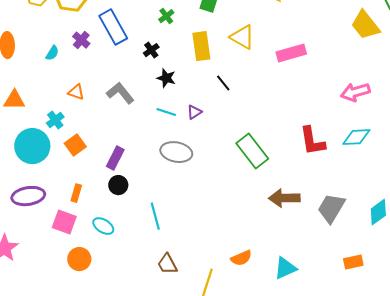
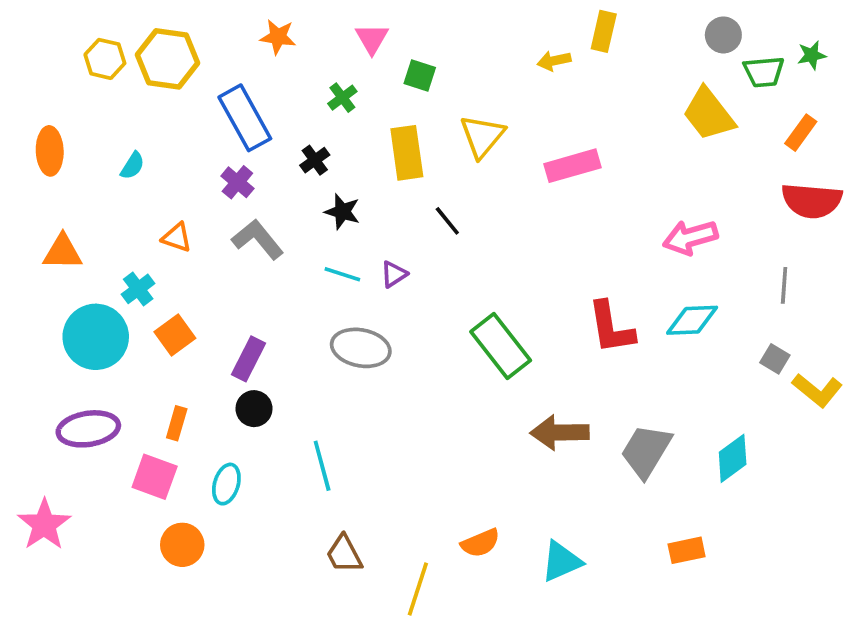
yellow triangle: (242, 37) -> (482, 136), turned 40
purple cross: (81, 40) -> (237, 182), moved
cyan ellipse: (103, 226) -> (226, 484), turned 75

